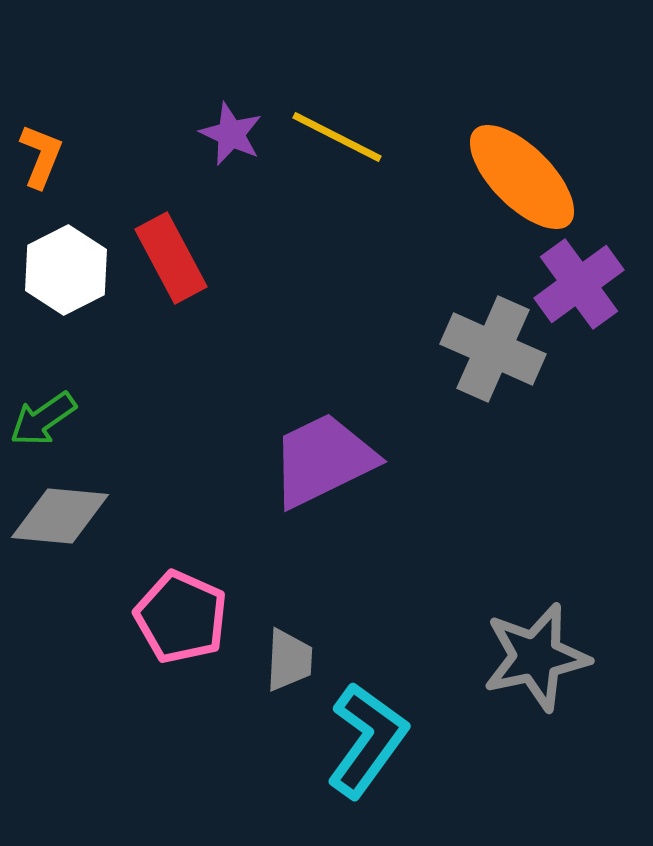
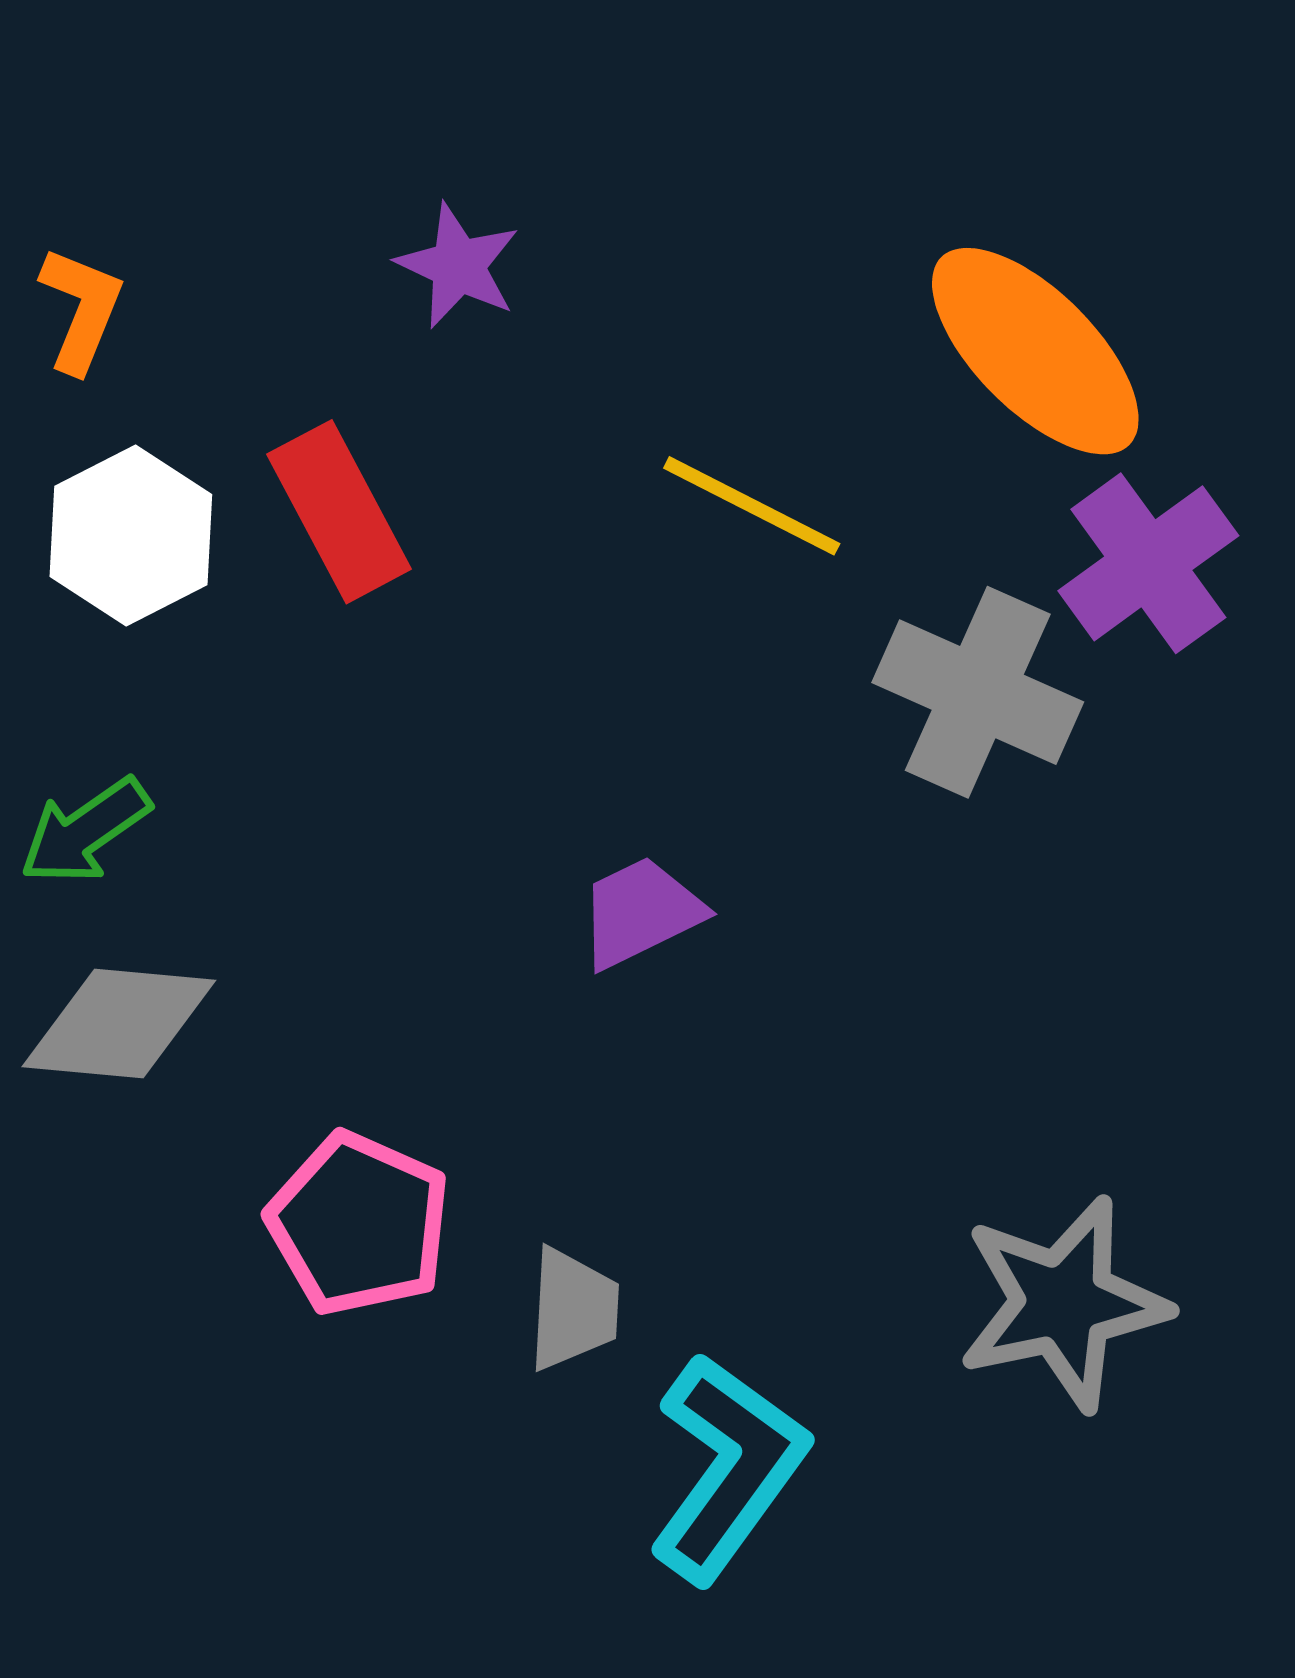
yellow line: (337, 137) -> (752, 506), moved
purple trapezoid: (323, 460) -> (641, 912), size x0.6

